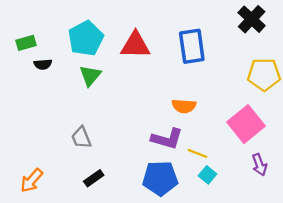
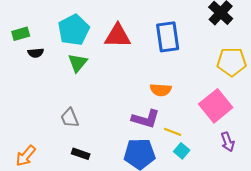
black rectangle: (94, 178) -> (81, 154), turned 54

